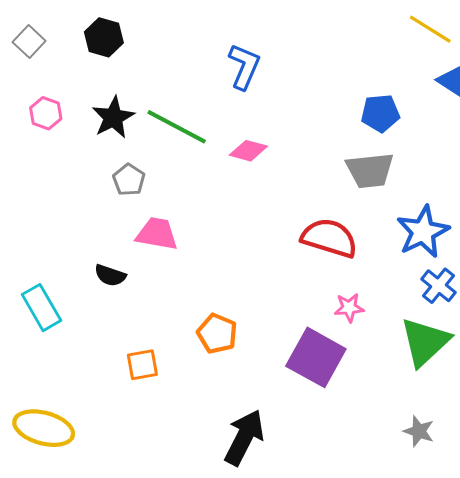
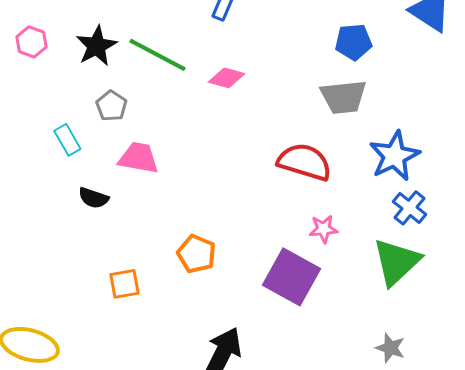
cyan rectangle: (42, 308) -> (67, 140), moved, size x0.7

